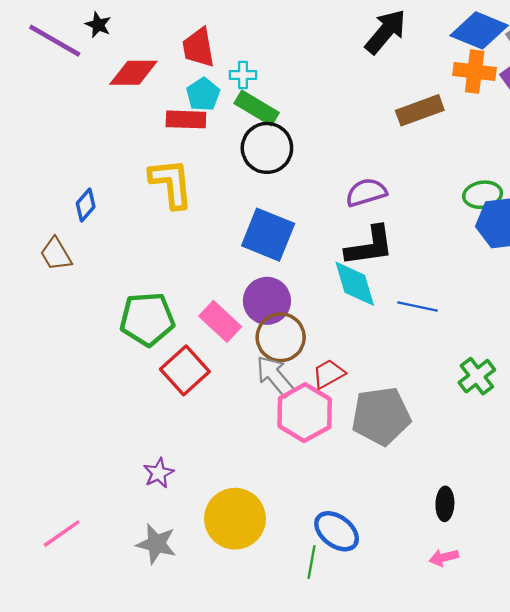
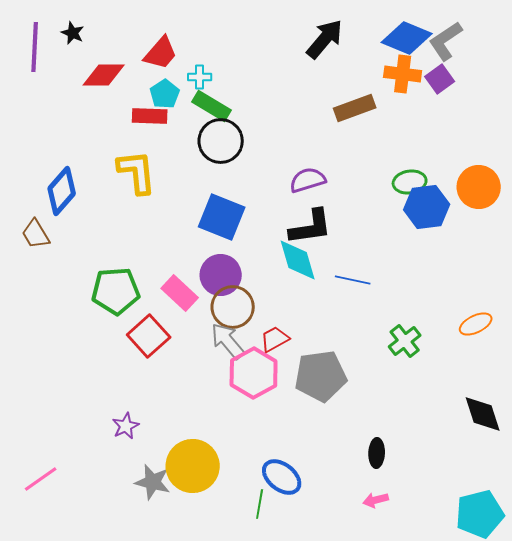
purple line: (55, 41) -> (35, 47), turned 63
red trapezoid: (198, 48) -> (161, 53), turned -129
blue diamond: (86, 205) -> (62, 191), size x1.6
gray star: (156, 544) -> (153, 482), moved

